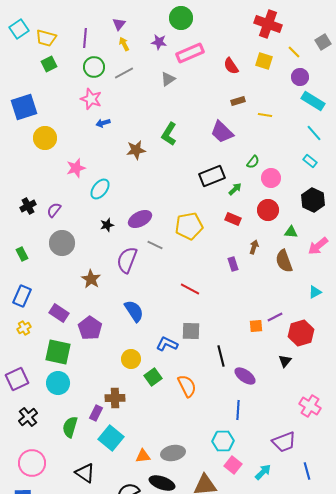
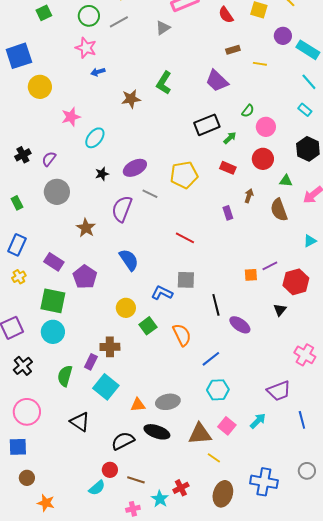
purple circle: (300, 77) -> (283, 36), moved
blue line: (238, 410) -> (211, 359), moved, turned 48
pink square: (233, 465) -> (227, 426), moved

